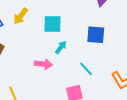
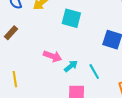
cyan arrow: (61, 47) -> (71, 66), moved

